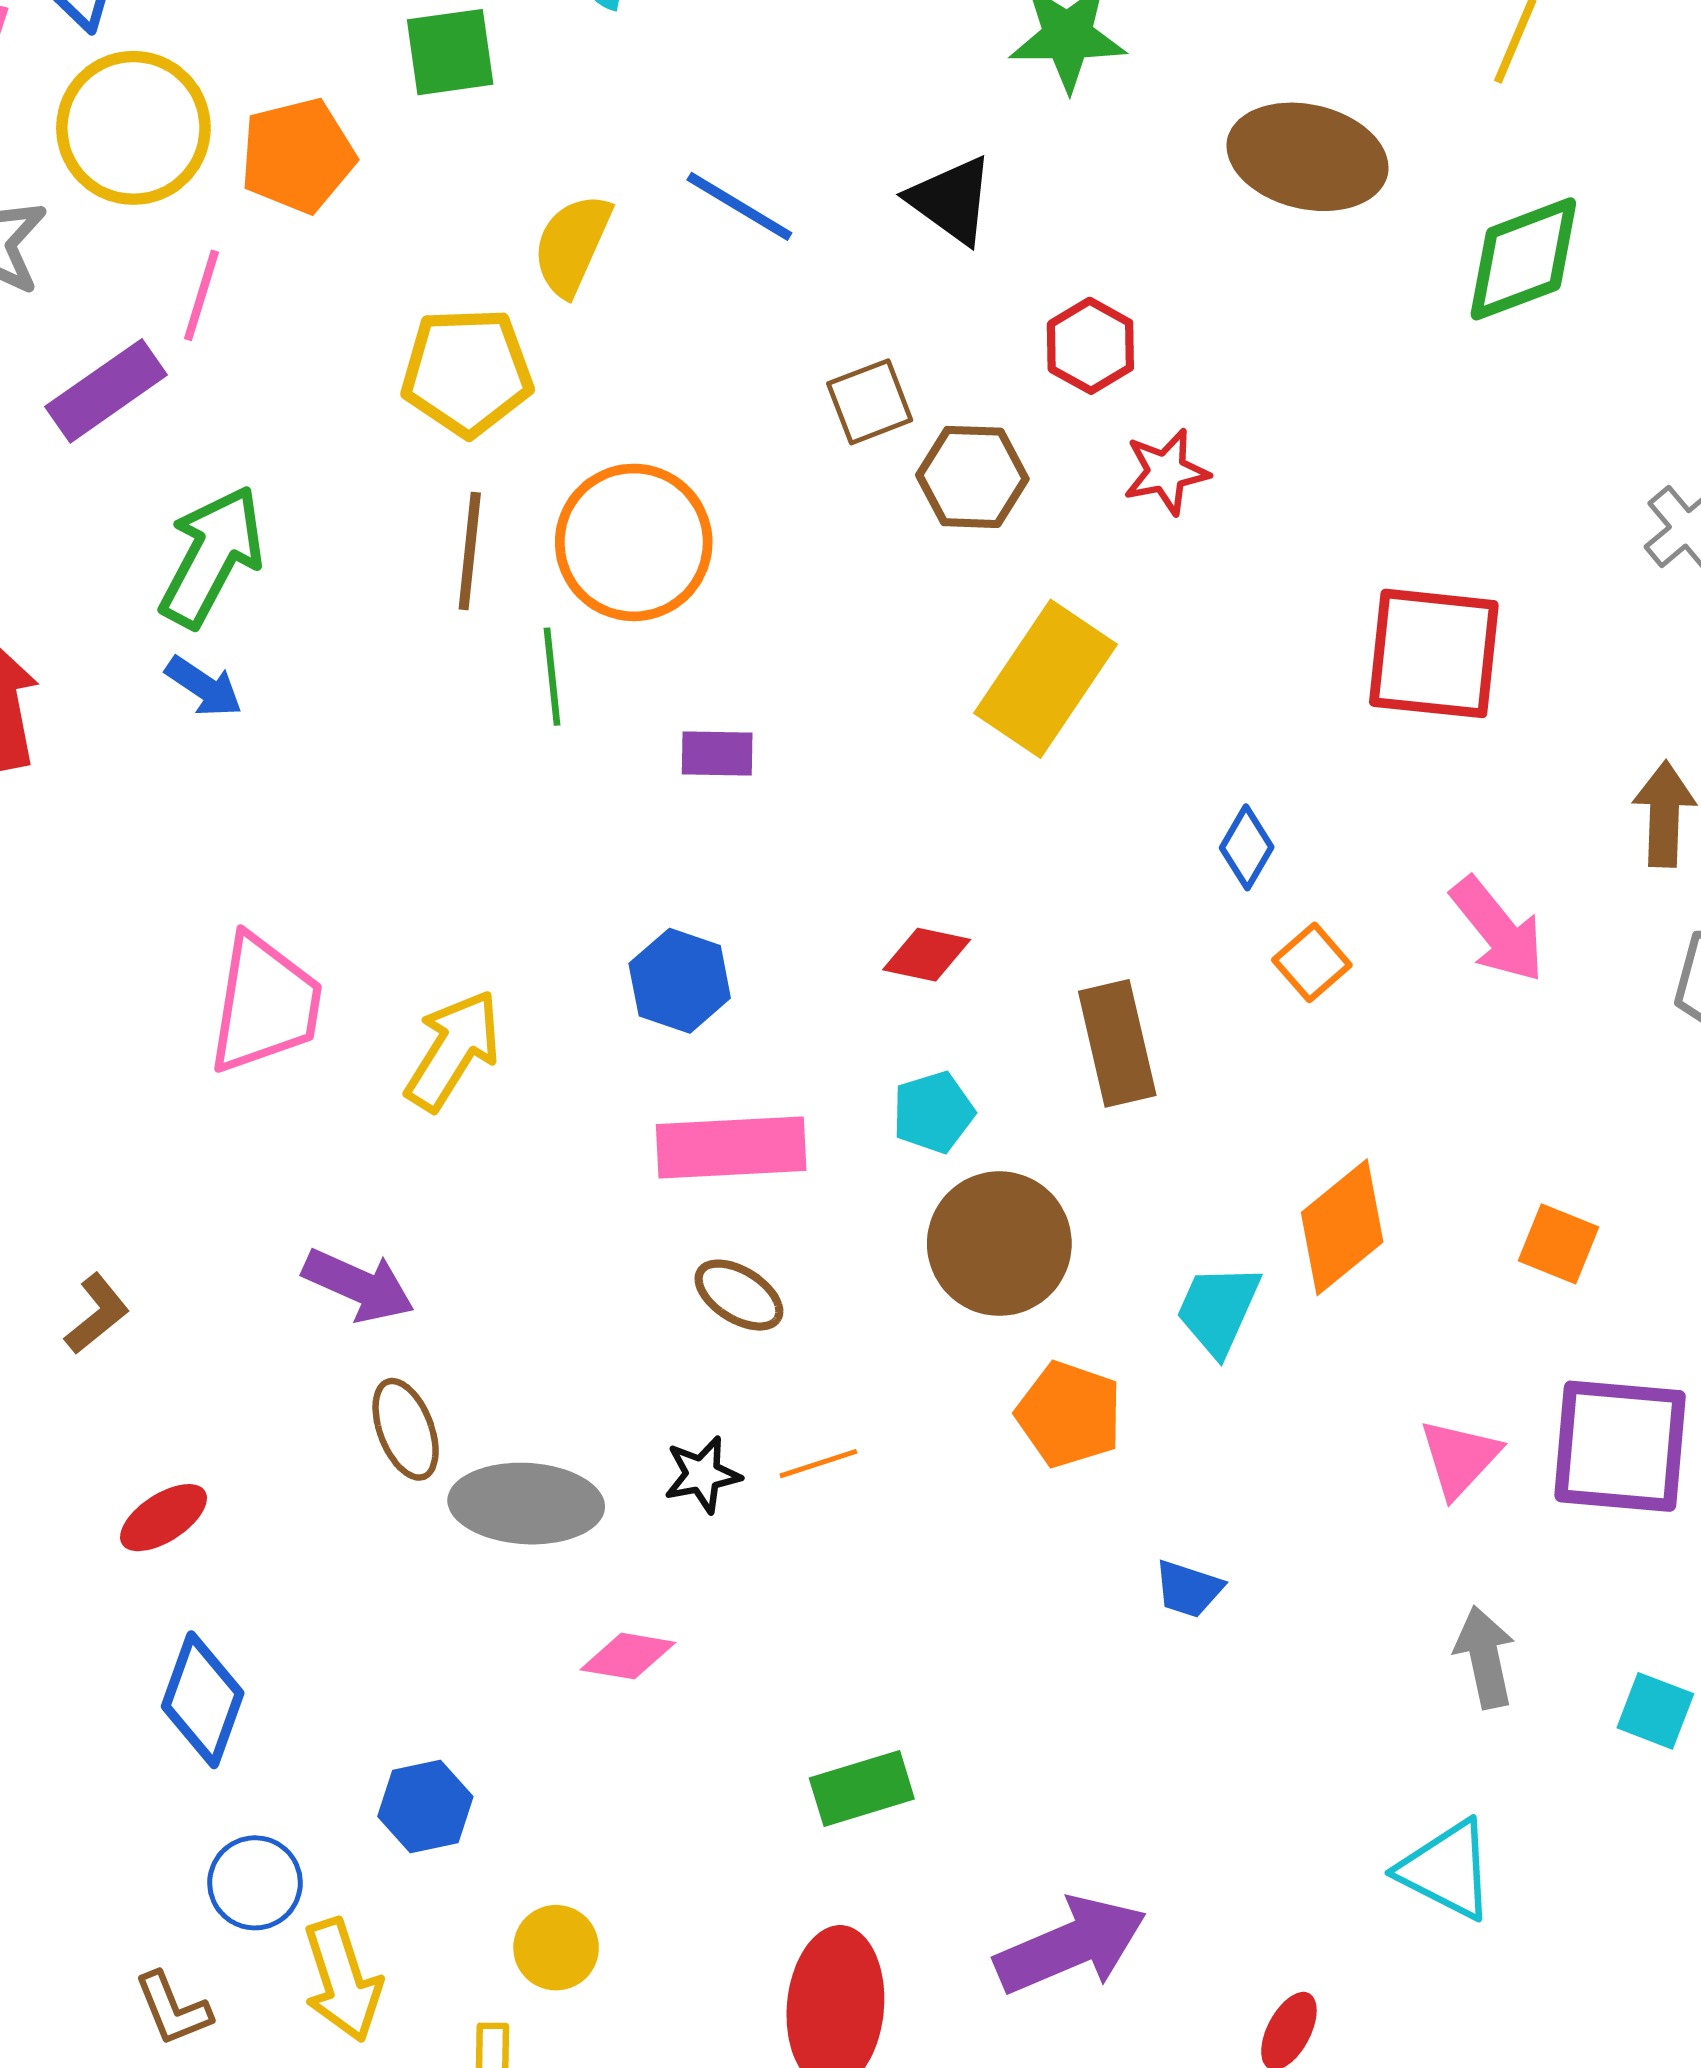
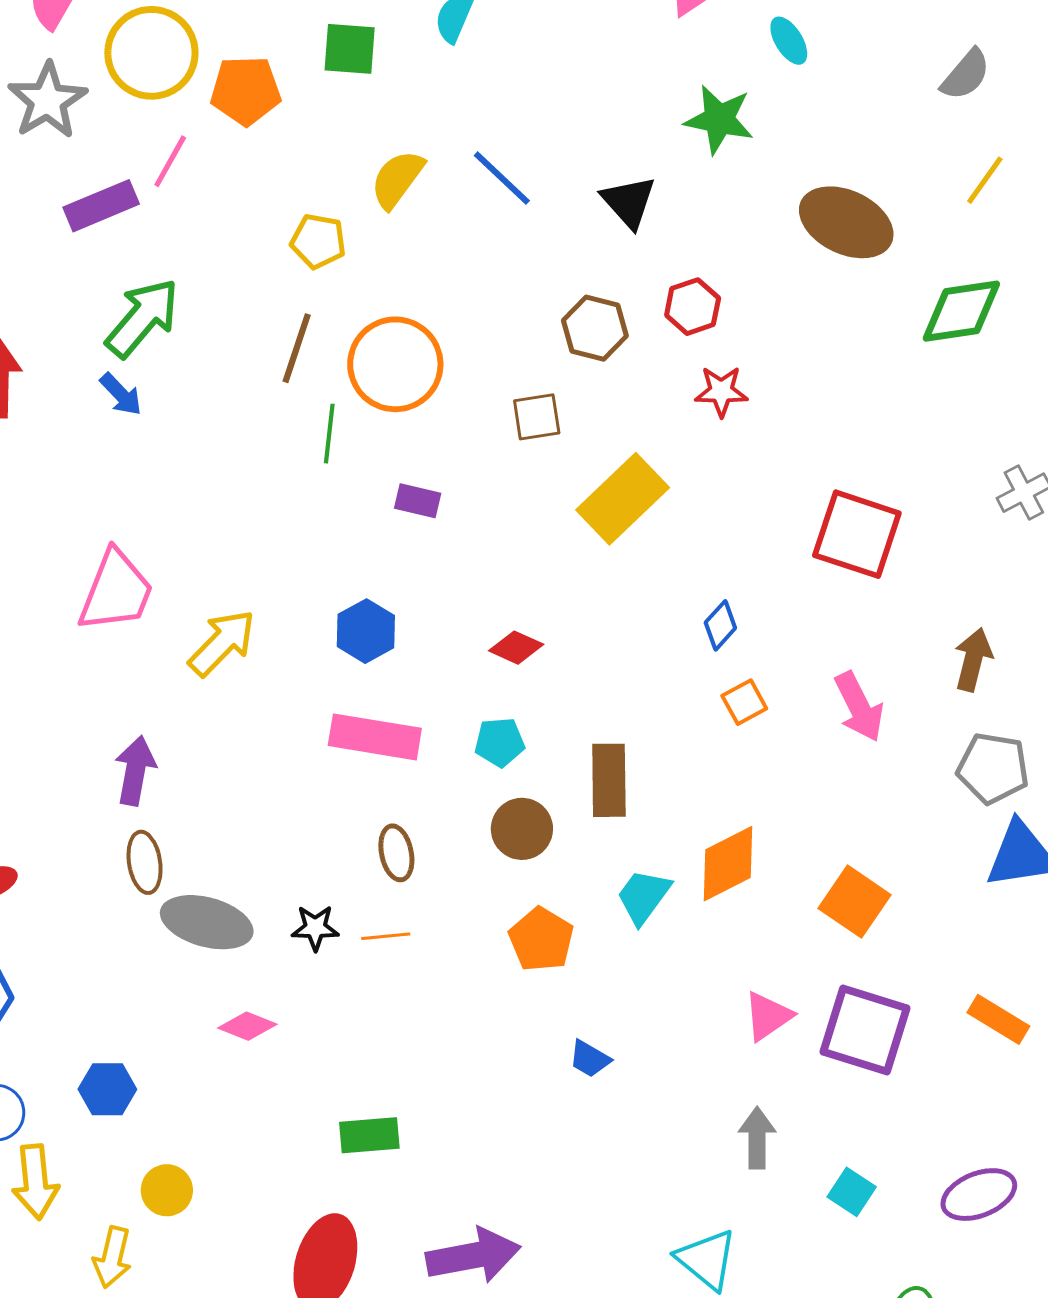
yellow pentagon: (467, 372) -> (318, 241), size x0.7
brown square: (870, 402) -> (537, 417), moved
brown hexagon: (972, 477) -> (595, 328), moved
brown rectangle: (1117, 1043) -> (609, 780), moved
brown circle: (999, 1244) -> (522, 829), size x0.7
orange square: (1559, 1244) -> (855, 902), size x1.4
purple arrow: (359, 1285) -> (135, 771), turned -116
brown ellipse: (739, 1295) -> (396, 853), moved, turned 34

